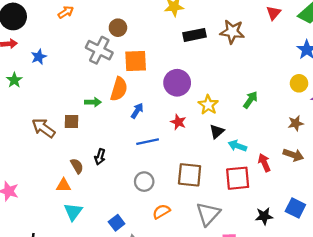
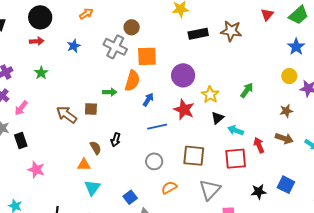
blue star: (39, 57) -> (74, 46), moved
red star: (178, 122) -> (184, 110), size x1.5

